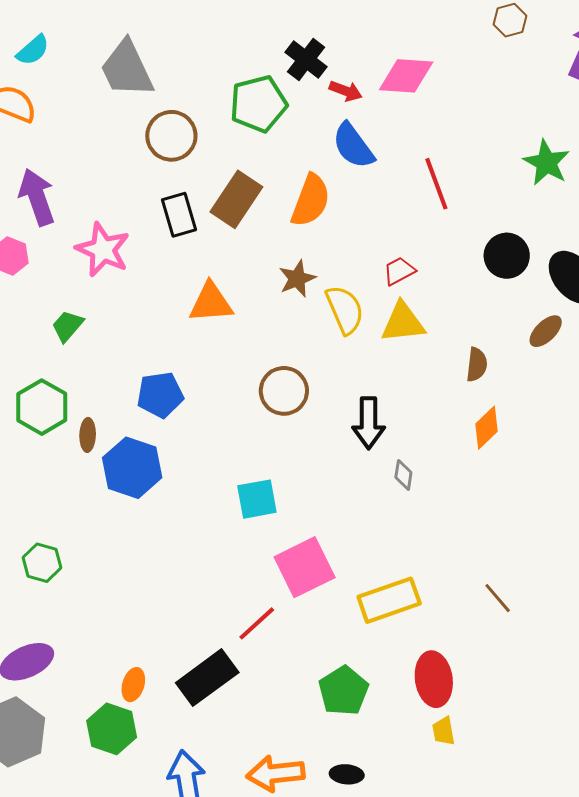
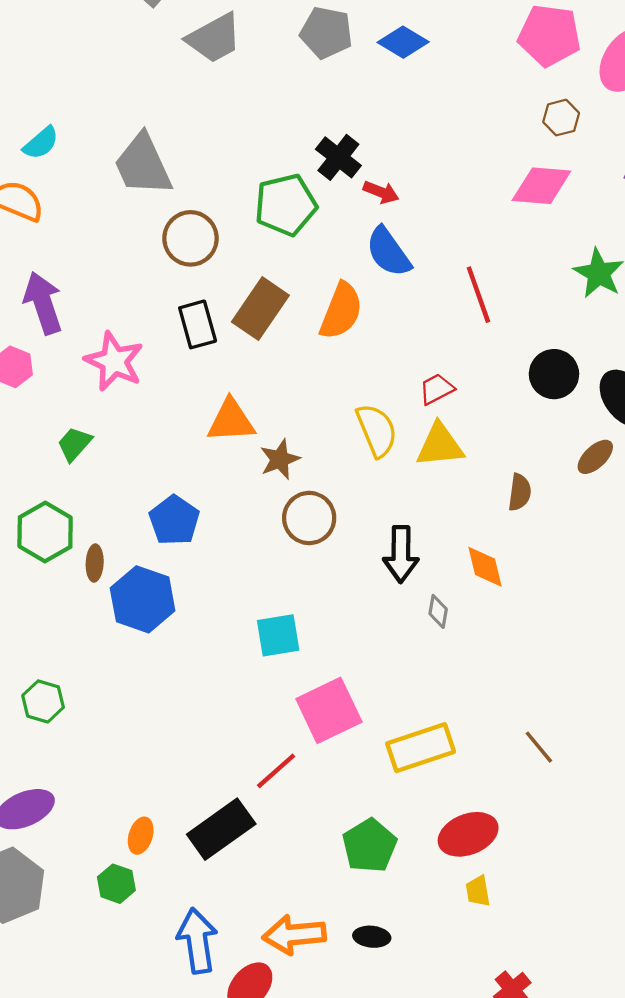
pink diamond: (406, 76) -> (541, 186), moved
brown star: (297, 279) -> (280, 459), moved
blue pentagon: (160, 395) -> (174, 520), turned -30
orange diamond: (487, 428) -> (485, 567), moved, turned -60
red ellipse: (434, 679) -> (468, 834), turned 76
green hexagon: (112, 729) -> (116, 884), size x0.7

